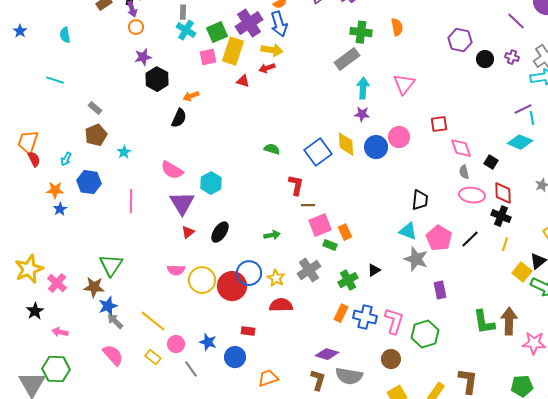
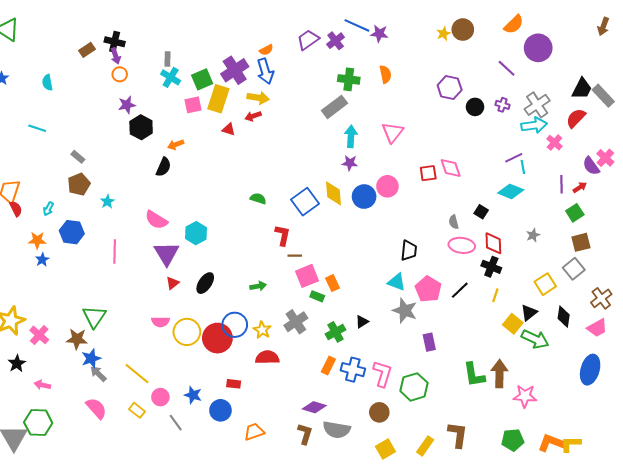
pink diamond: (461, 148) -> (451, 168), moved

